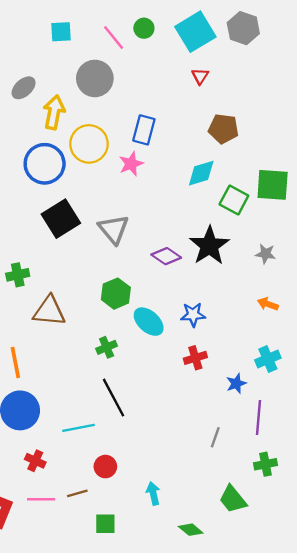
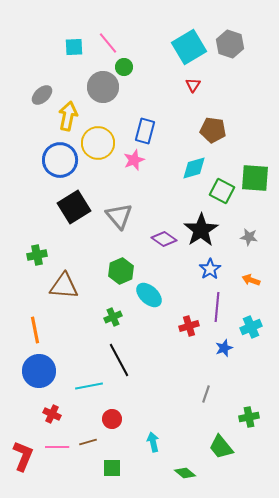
green circle: (144, 28) -> (124, 67), moved
pink line: (114, 38) -> (108, 43), moved
blue star: (193, 315) -> (210, 269), moved, turned -30
purple line: (258, 417) -> (217, 307), moved

